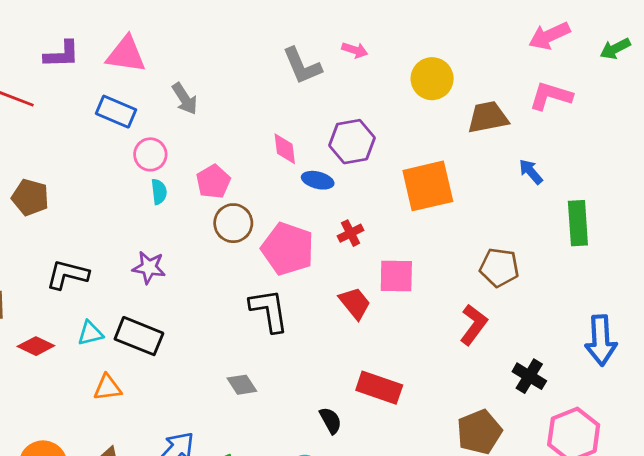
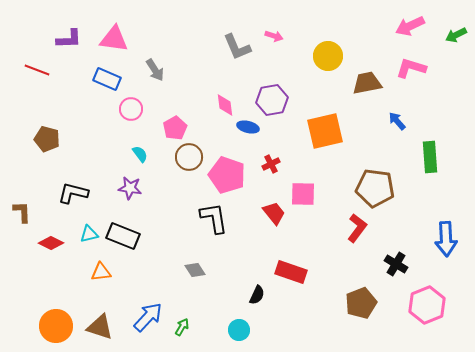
cyan semicircle: (159, 192) -> (140, 154), moved, turned -30
brown pentagon: (499, 267) -> (375, 188), size x1.4
black semicircle: (331, 420) -> (257, 295), turned 54

